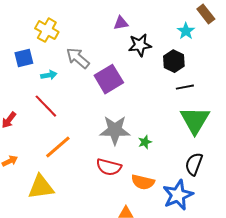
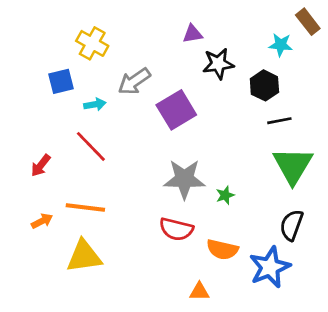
cyan star: (186, 31) -> (281, 45), turned -30
gray arrow: (78, 58) -> (134, 81), turned -75
orange line: (58, 147) -> (85, 207), moved, turned 48

